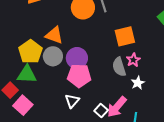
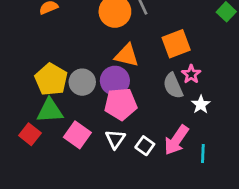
orange triangle: (54, 35) -> (127, 55), moved
pink square: (23, 105) -> (77, 135), moved
white square: (101, 111) -> (145, 146), moved

